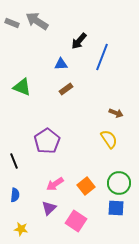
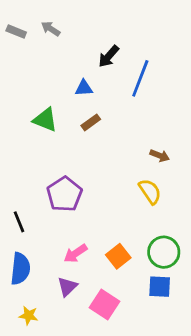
gray arrow: (37, 21) -> (51, 29), size x0.6
green triangle: (22, 87) -> (45, 120), moved
blue semicircle: (15, 195) -> (20, 269), size x1.6

